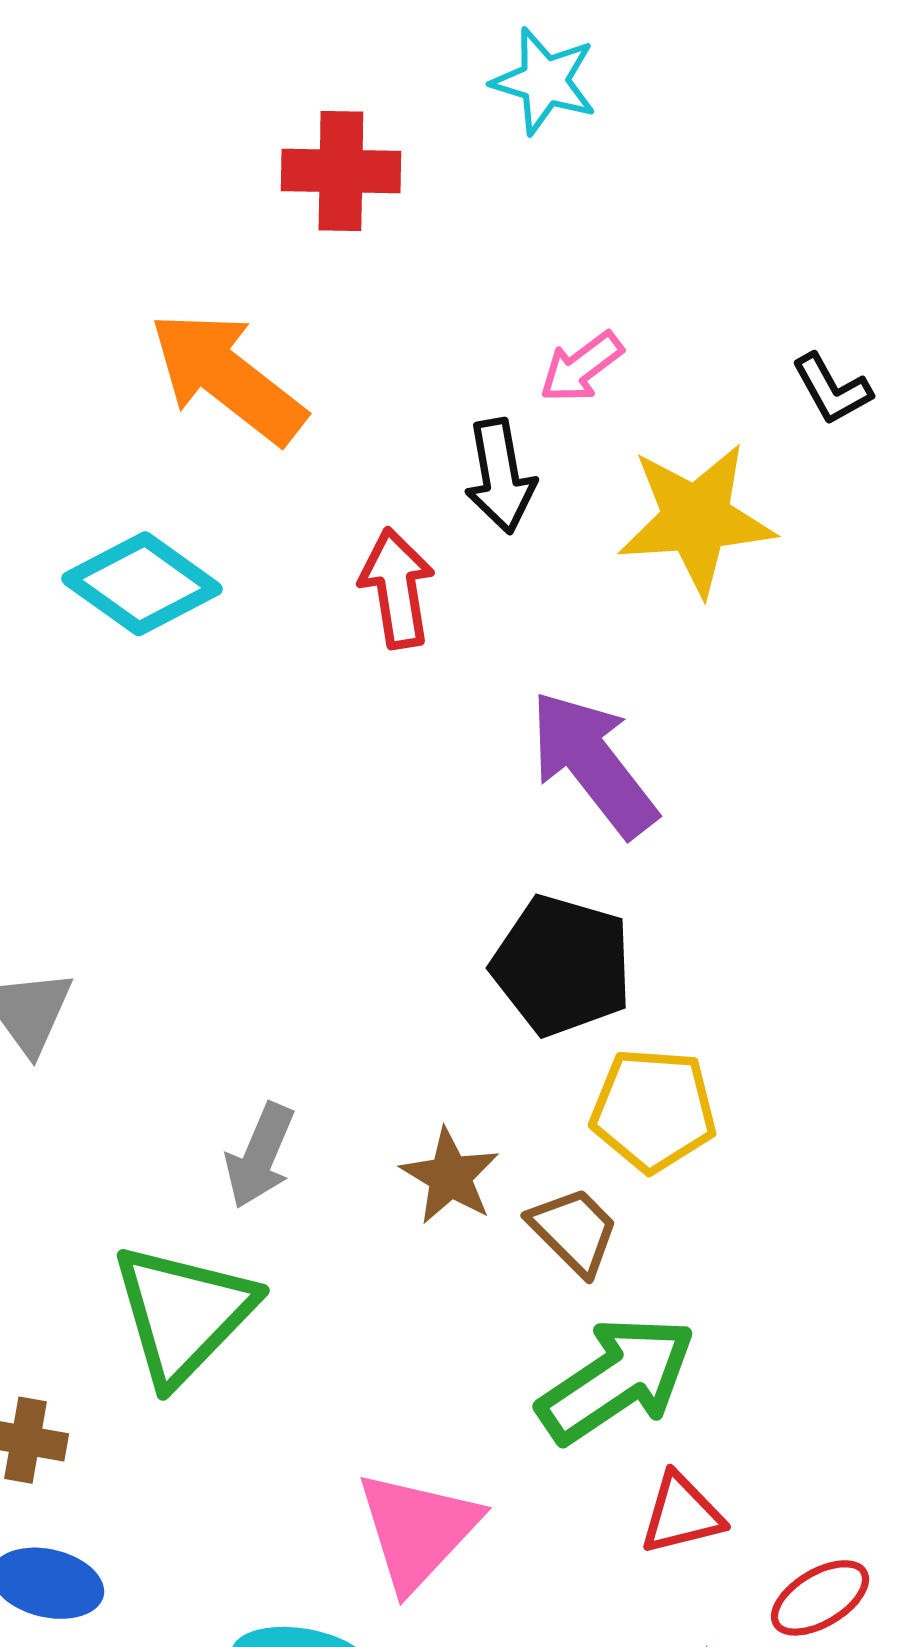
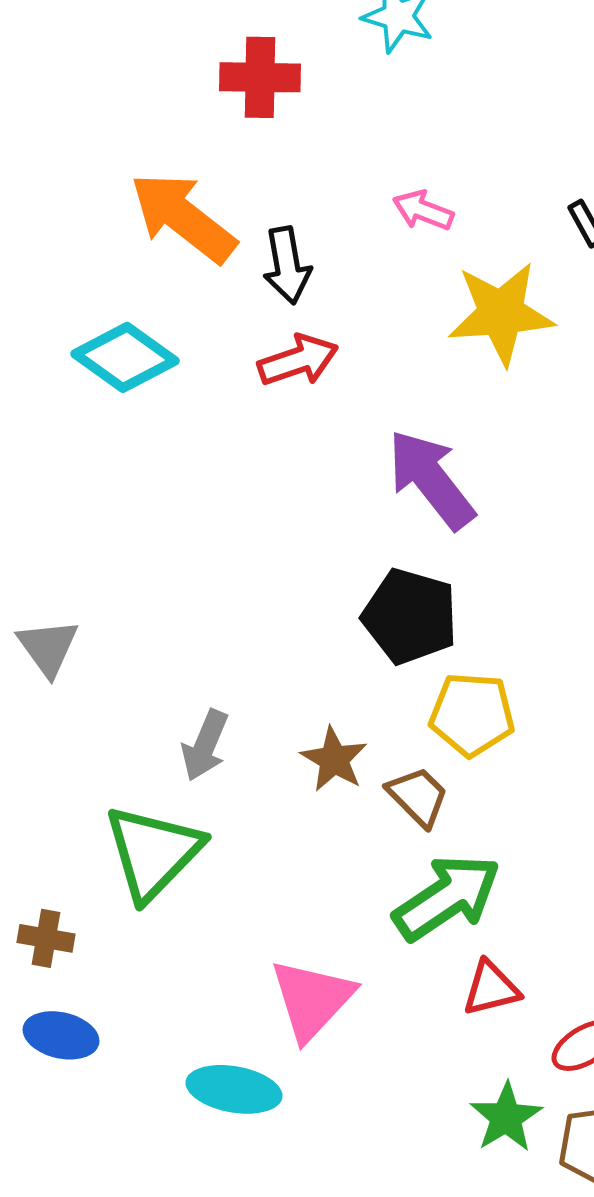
pink arrow: (581, 367) -> (423, 210), turned 58
black arrow: (500, 476) -> (287, 265), moved
red arrow: (397, 588) -> (298, 360), turned 80

